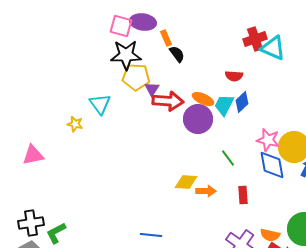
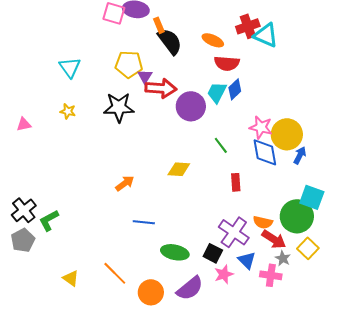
black semicircle: (177, 54) -> (170, 41), size x1.6
black star: (126, 55) -> (119, 107), moved
red semicircle: (234, 76) -> (227, 63), size x1.4
orange ellipse: (203, 99) -> (213, 40), moved
cyan triangle: (100, 104) -> (70, 67), moved
pink triangle: (33, 155) -> (24, 124), moved, size x0.7
orange arrow: (206, 191) -> (125, 183), moved, turned -36
black cross: (31, 223) -> (24, 210), turned -30

